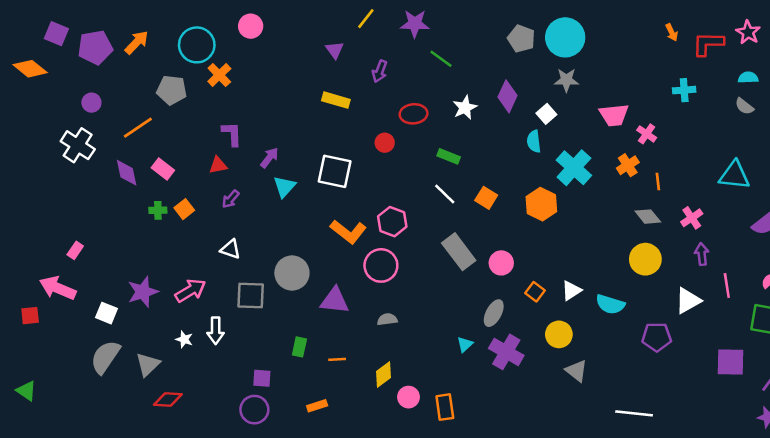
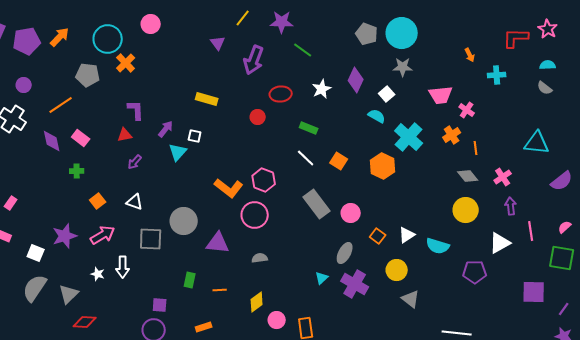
orange arrow: (672, 32) -> (470, 55), moved
purple arrow: (380, 71) -> (254, 60), size x1.6
yellow rectangle: (336, 100) -> (207, 99), moved
cyan semicircle: (534, 141) -> (377, 116), turned 126
white square: (335, 171) -> (195, 136), moved, size x0.5
orange square: (184, 209) -> (98, 201), moved

